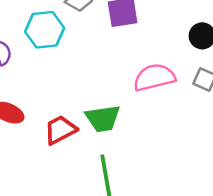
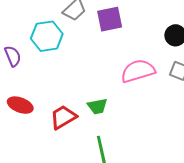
green trapezoid: (103, 118) -> (97, 106), size x0.7

